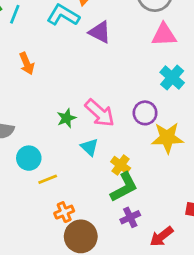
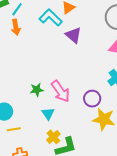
orange arrow: (27, 63) -> (16, 27), moved
yellow cross: (121, 165) -> (53, 137), moved

